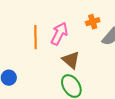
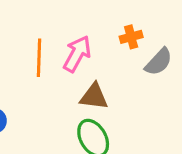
brown triangle: (71, 60) -> (94, 97), turned -36

